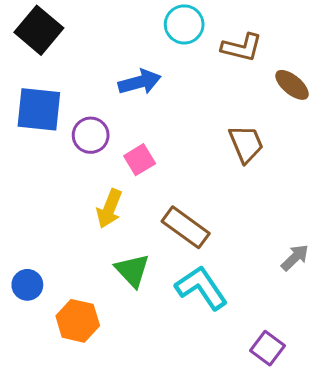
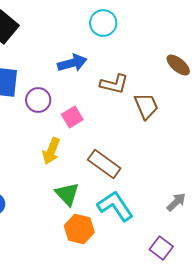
brown L-shape: (242, 47) -> (114, 84), moved
gray arrow: (295, 258) -> (176, 202), moved
orange hexagon: (78, 321) -> (79, 229), moved

